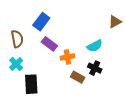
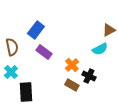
cyan semicircle: (95, 46) -> (100, 49), moved
orange cross: (68, 57) -> (72, 65), moved, turned -32

